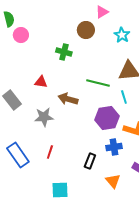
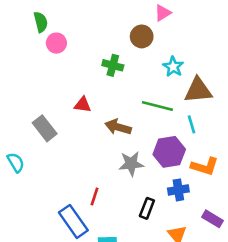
cyan star: (122, 35) -> (173, 67), moved
gray star: (44, 117) -> (131, 164), moved
blue rectangle: (18, 155) -> (73, 221), moved

